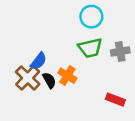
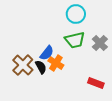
gray cross: (120, 51) -> (100, 43), turned -35
blue semicircle: (38, 61) -> (47, 53), moved

